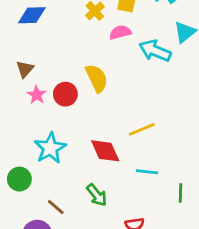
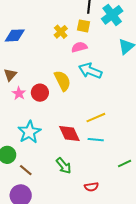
cyan arrow: (155, 51) -> (90, 71), moved
cyan line: (147, 172) -> (96, 140), moved
green line: (180, 193) -> (125, 164), turned 64
brown line: (56, 207) -> (26, 170), moved

